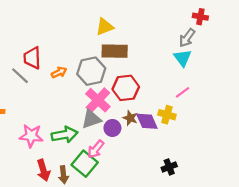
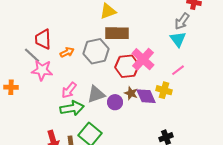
pink cross: (98, 100) -> (143, 59), moved
pink star: (31, 136) -> (42, 70), moved
pink arrow: (96, 149) -> (69, 90), moved

